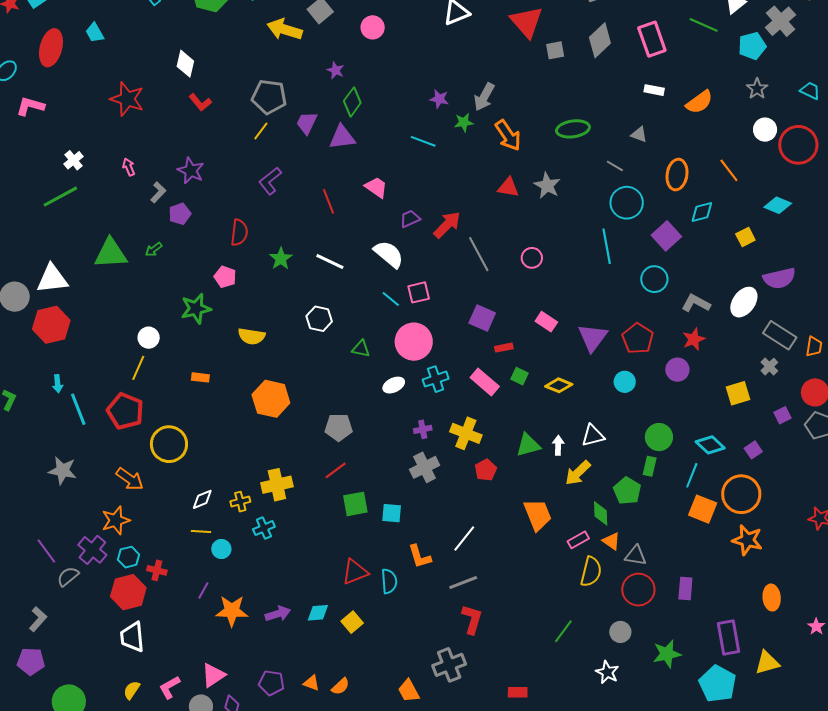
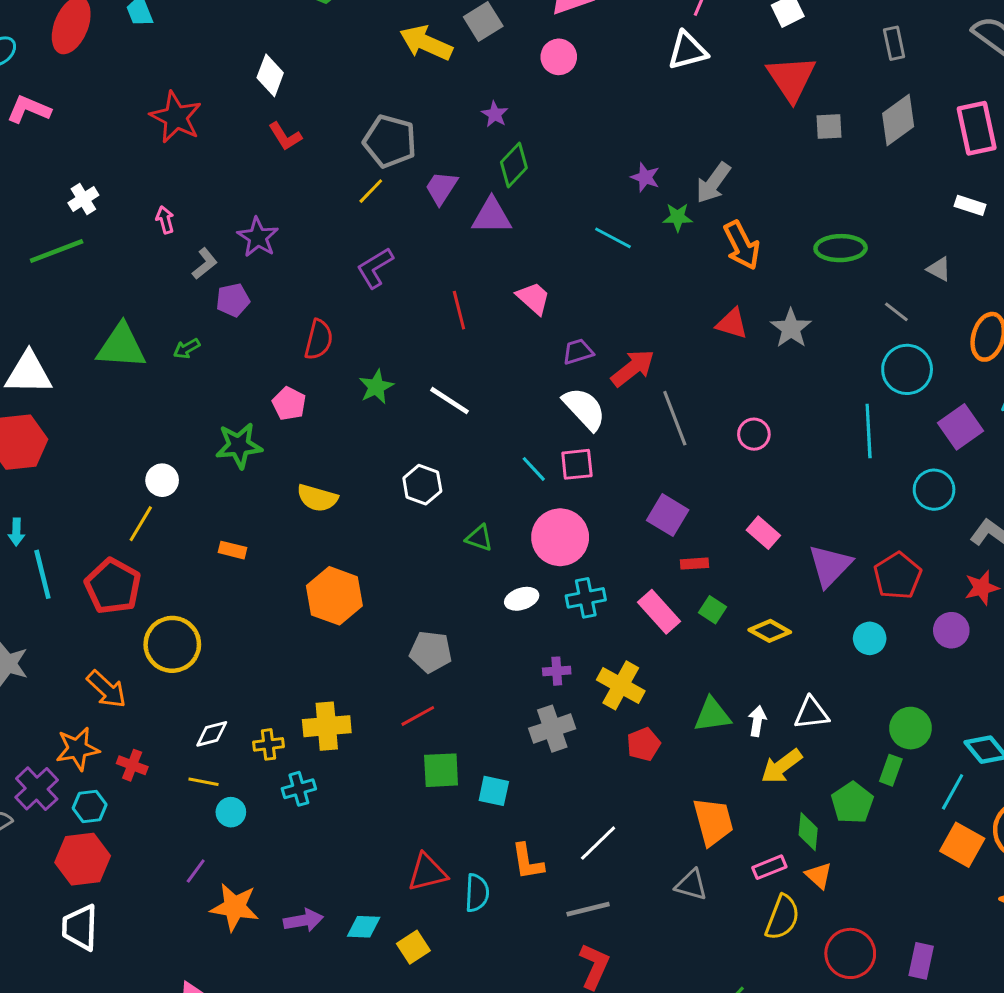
white semicircle: (389, 254) -> (584, 409), moved
gray triangle: (636, 556) -> (691, 885), moved
red cross: (157, 570) -> (132, 765), moved

